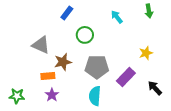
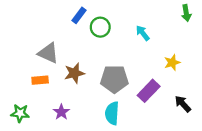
green arrow: (149, 11) -> (186, 13), moved
cyan arrow: (117, 17) -> (143, 33), moved
green circle: (85, 35) -> (100, 27), moved
orange rectangle: (48, 76) -> (40, 80), moved

